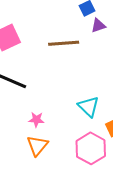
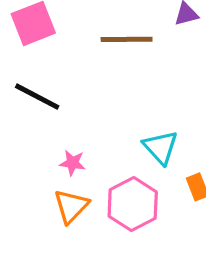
pink hexagon: (91, 148) -> (133, 204), moved

